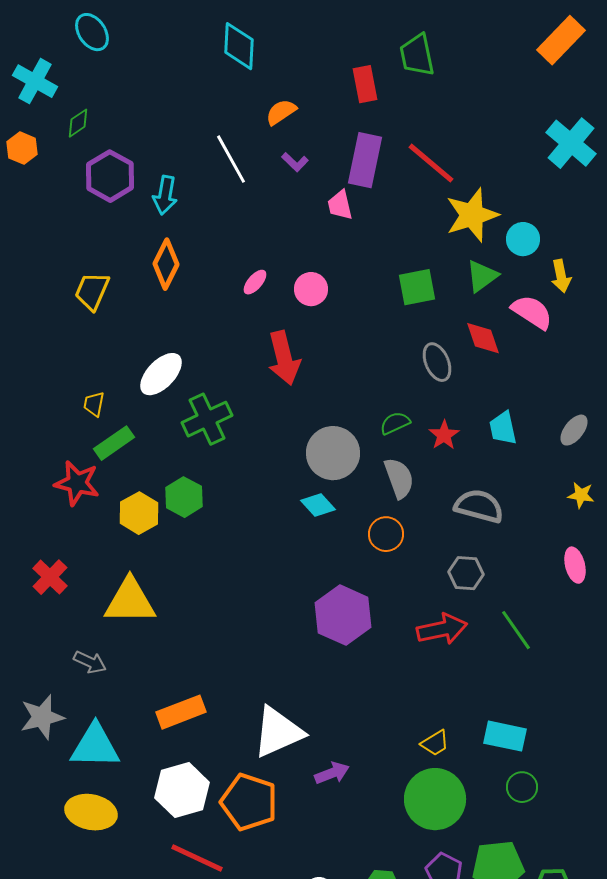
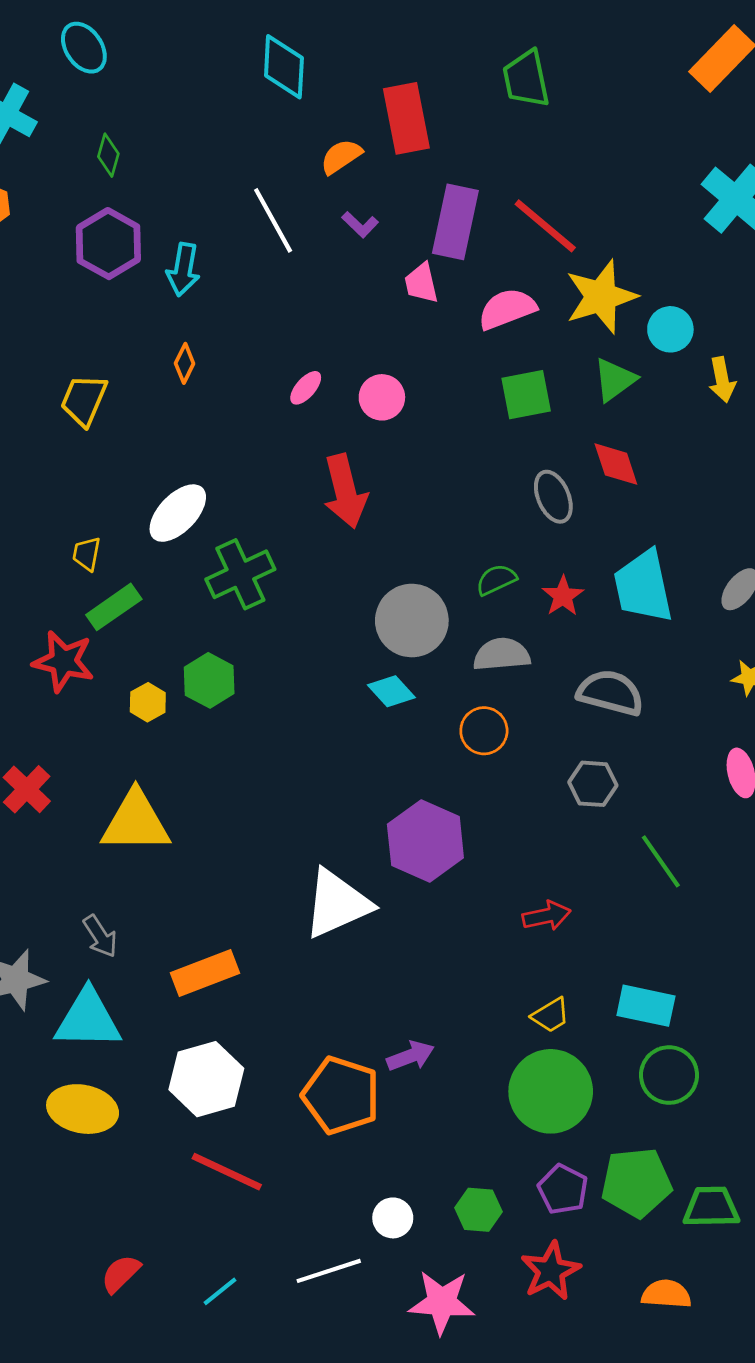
red rectangle: (365, 84) -> (406, 118), moved, size x1.4
green diamond: (78, 123) -> (108, 155), moved, turned -40
orange diamond: (166, 264) -> (185, 363), size x0.6
pink semicircle: (532, 312) -> (507, 309), moved, turned -54
cyan trapezoid: (503, 428) -> (643, 587), size x1.6
gray semicircle: (399, 478) -> (502, 655), turned -75
yellow hexagon: (139, 513) -> (148, 702), size x0.7
red arrow: (442, 629) -> (547, 916), moved, size x0.7
gray arrow: (90, 662) -> (100, 936), moved, turned 32
white triangle: (278, 732) -> (337, 904), moved
green circle: (522, 787) -> (669, 1075), size x1.4
orange pentagon: (249, 802) -> (341, 1095), moved

